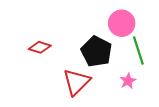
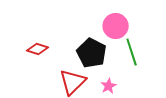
pink star: (128, 81) -> (109, 86), moved

